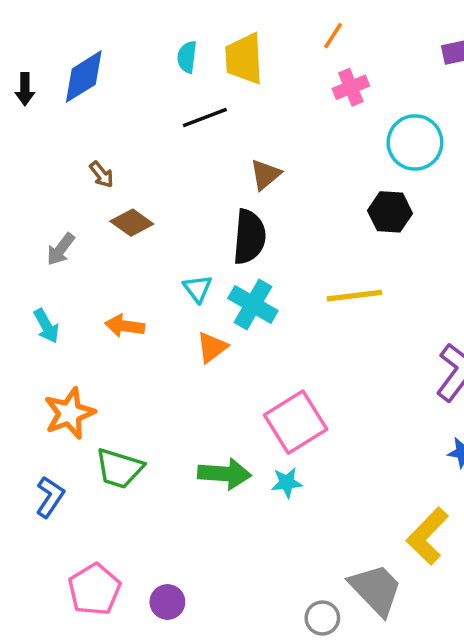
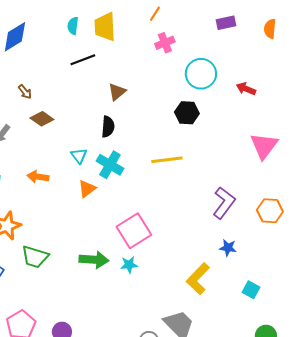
black semicircle: (249, 237) -> (108, 127), size x0.7
yellow L-shape: (427, 536) -> (198, 279), moved

